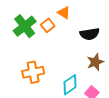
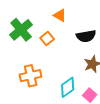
orange square: (48, 25) -> (47, 39), moved

